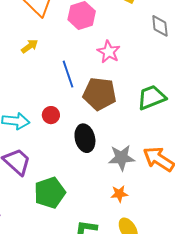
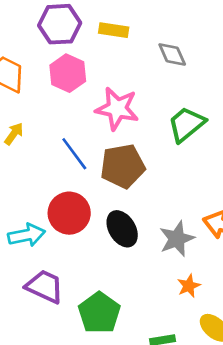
pink star: (109, 52) -> (117, 109), size x1.4
green trapezoid: (152, 97) -> (186, 124), moved
red circle: (51, 115) -> (69, 213), size x1.8

